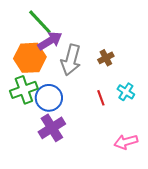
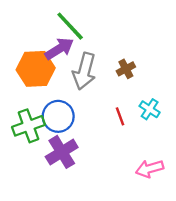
green line: (40, 22) -> (70, 26), moved
green cross: (24, 90) -> (28, 126), moved

